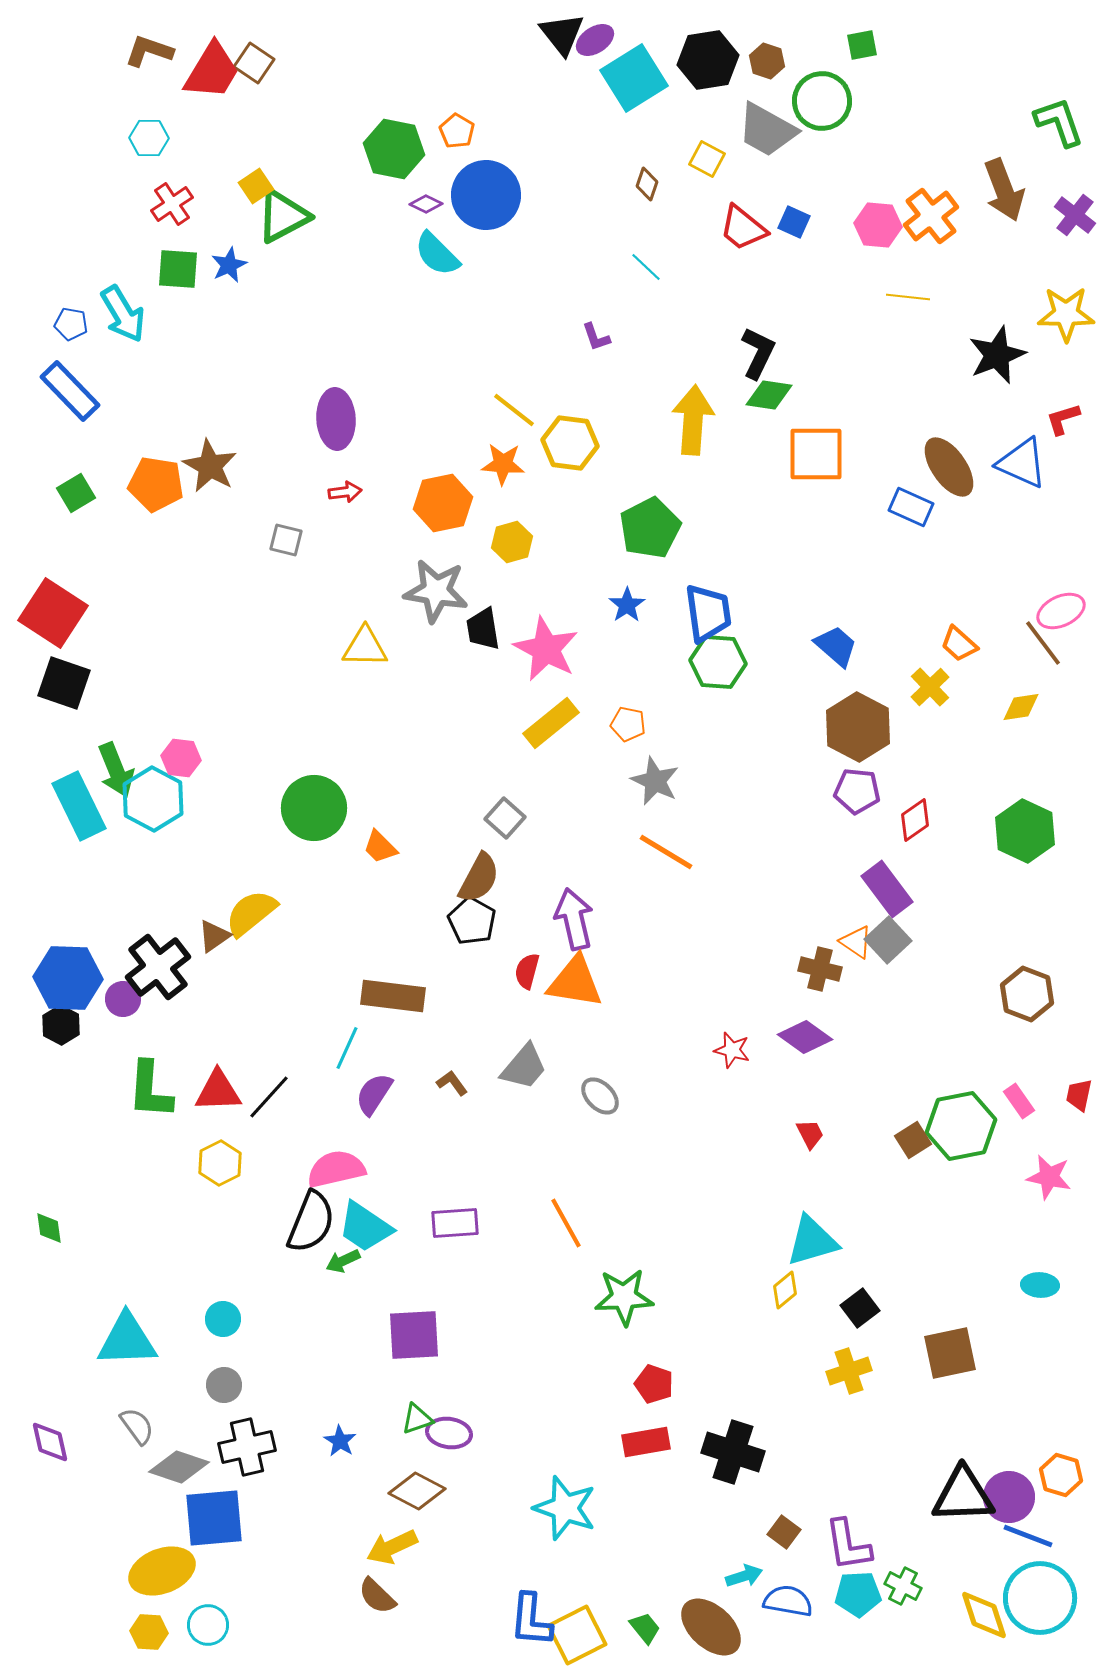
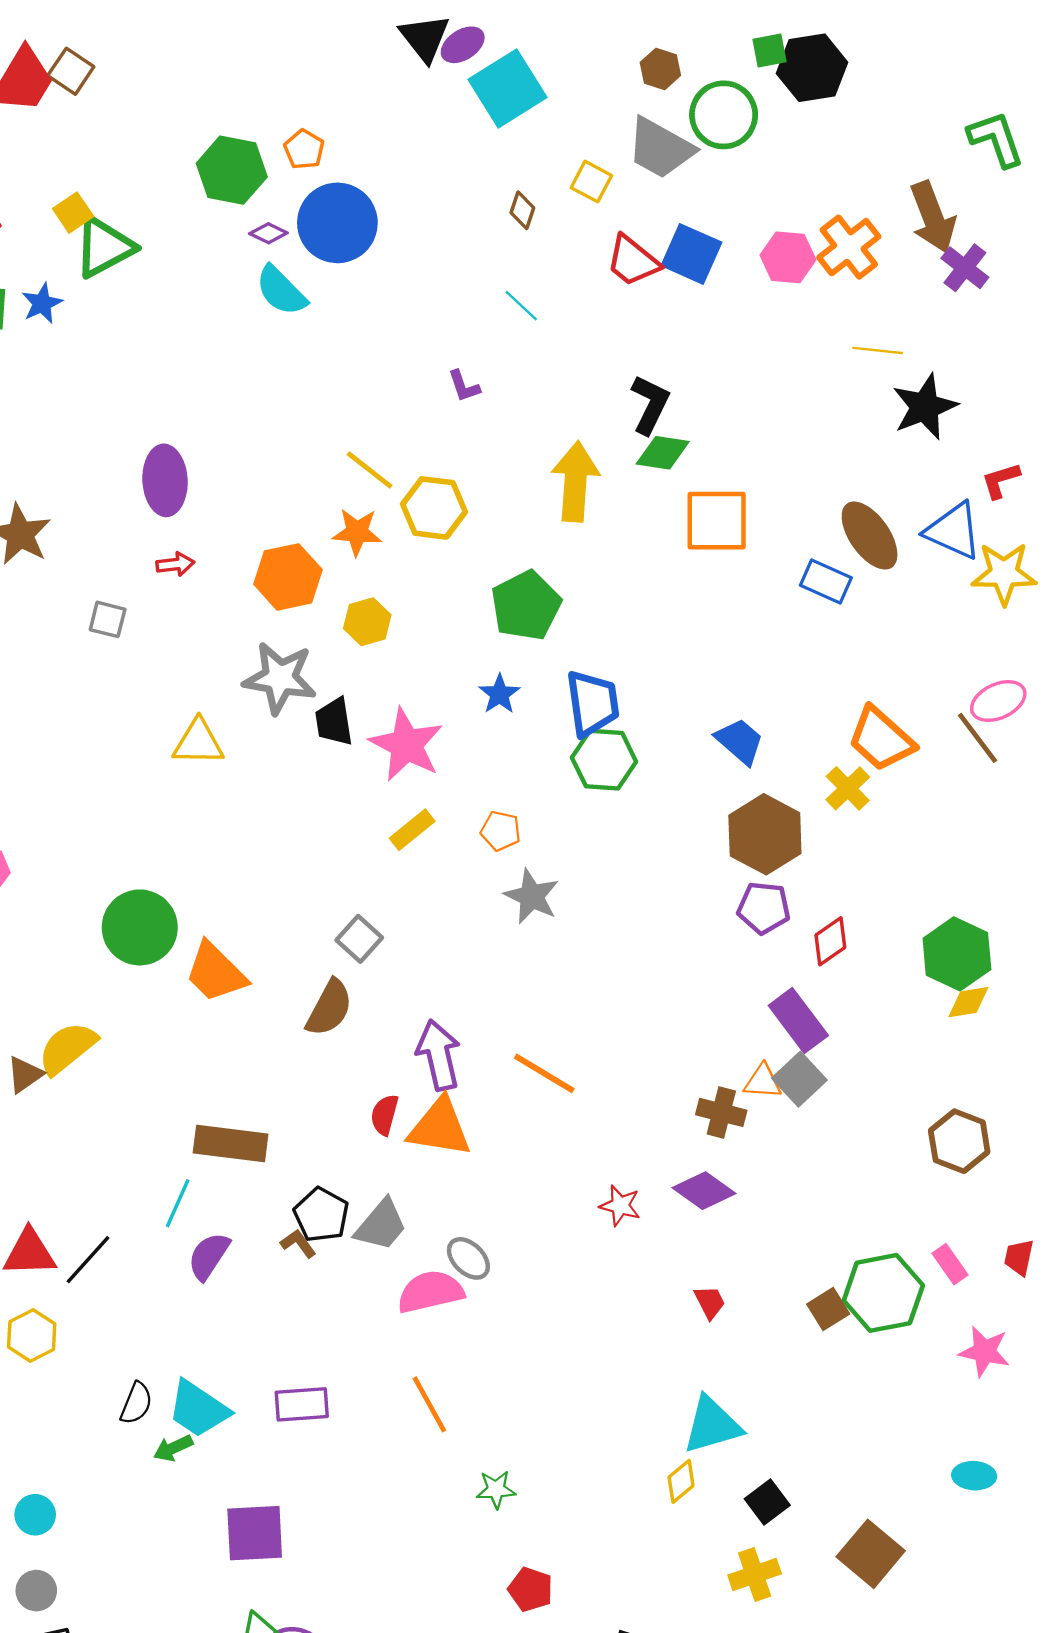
black hexagon: (708, 60) -> (812, 68), moved
purple cross: (1075, 215) -> (965, 268), moved
blue square: (794, 222) -> (691, 254), size x1.6
yellow line: (908, 297) -> (878, 350), moved
yellow star: (1066, 314) -> (1004, 573), moved
orange trapezoid: (959, 644) -> (881, 739), size x1.6
yellow diamond: (1021, 707) -> (968, 1002), moved
yellow rectangle: (551, 723) -> (412, 830), size x0.7
orange trapezoid: (380, 847) -> (216, 972), size x1.6
orange line: (666, 852) -> (544, 1073), moved
black pentagon: (472, 921) -> (321, 1215), moved
orange triangle: (856, 942) -> (763, 1081), turned -30
pink semicircle: (336, 1169) -> (430, 1292), moved
black semicircle: (311, 1222) -> (136, 1403), size x0.6
green star: (624, 1297) -> (496, 1489), size x0.6
brown square: (950, 1353) -> (871, 1554), turned -38

